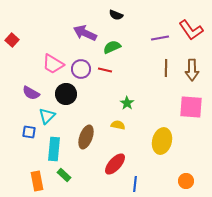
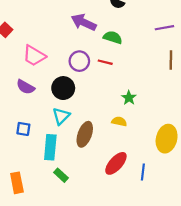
green semicircle: (112, 47) -> (113, 37), turned 42
pink trapezoid: (53, 64) -> (34, 56), moved
cyan triangle: (47, 116) -> (61, 116), moved
orange rectangle: (37, 181) -> (17, 183), moved
blue line: (135, 184) -> (143, 172), moved

